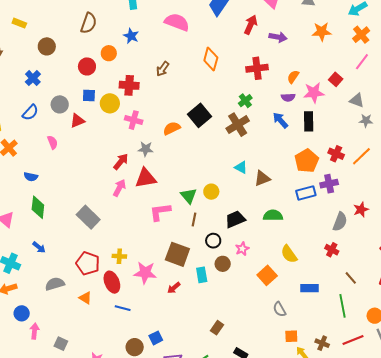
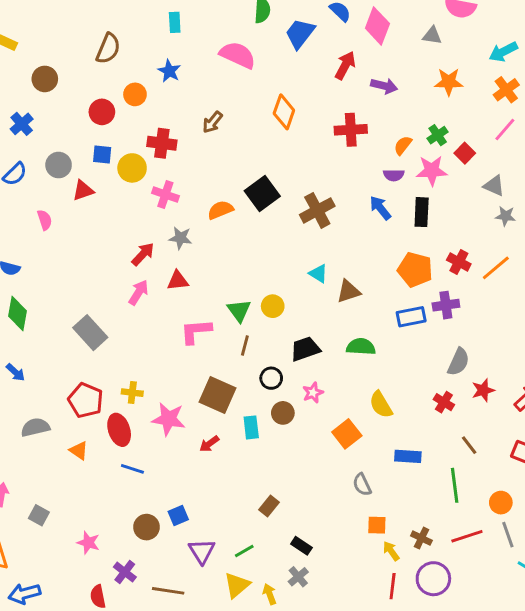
green cross: (245, 101) -> (438, 135), moved
orange pentagon: (307, 161) -> (415, 270), turned -30
red triangle: (146, 178) -> (178, 281), size x0.7
red star: (361, 210) -> (483, 390), moved

